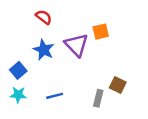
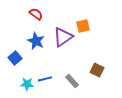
purple triangle: (76, 45) -> (63, 37), turned 40
cyan star: (18, 95) -> (27, 84), moved
gray rectangle: (98, 98) -> (72, 81), moved, turned -56

